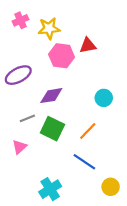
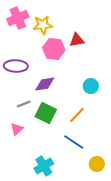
pink cross: (21, 20) -> (18, 18), size x1.5
purple ellipse: (18, 75) -> (16, 66), turned 30

